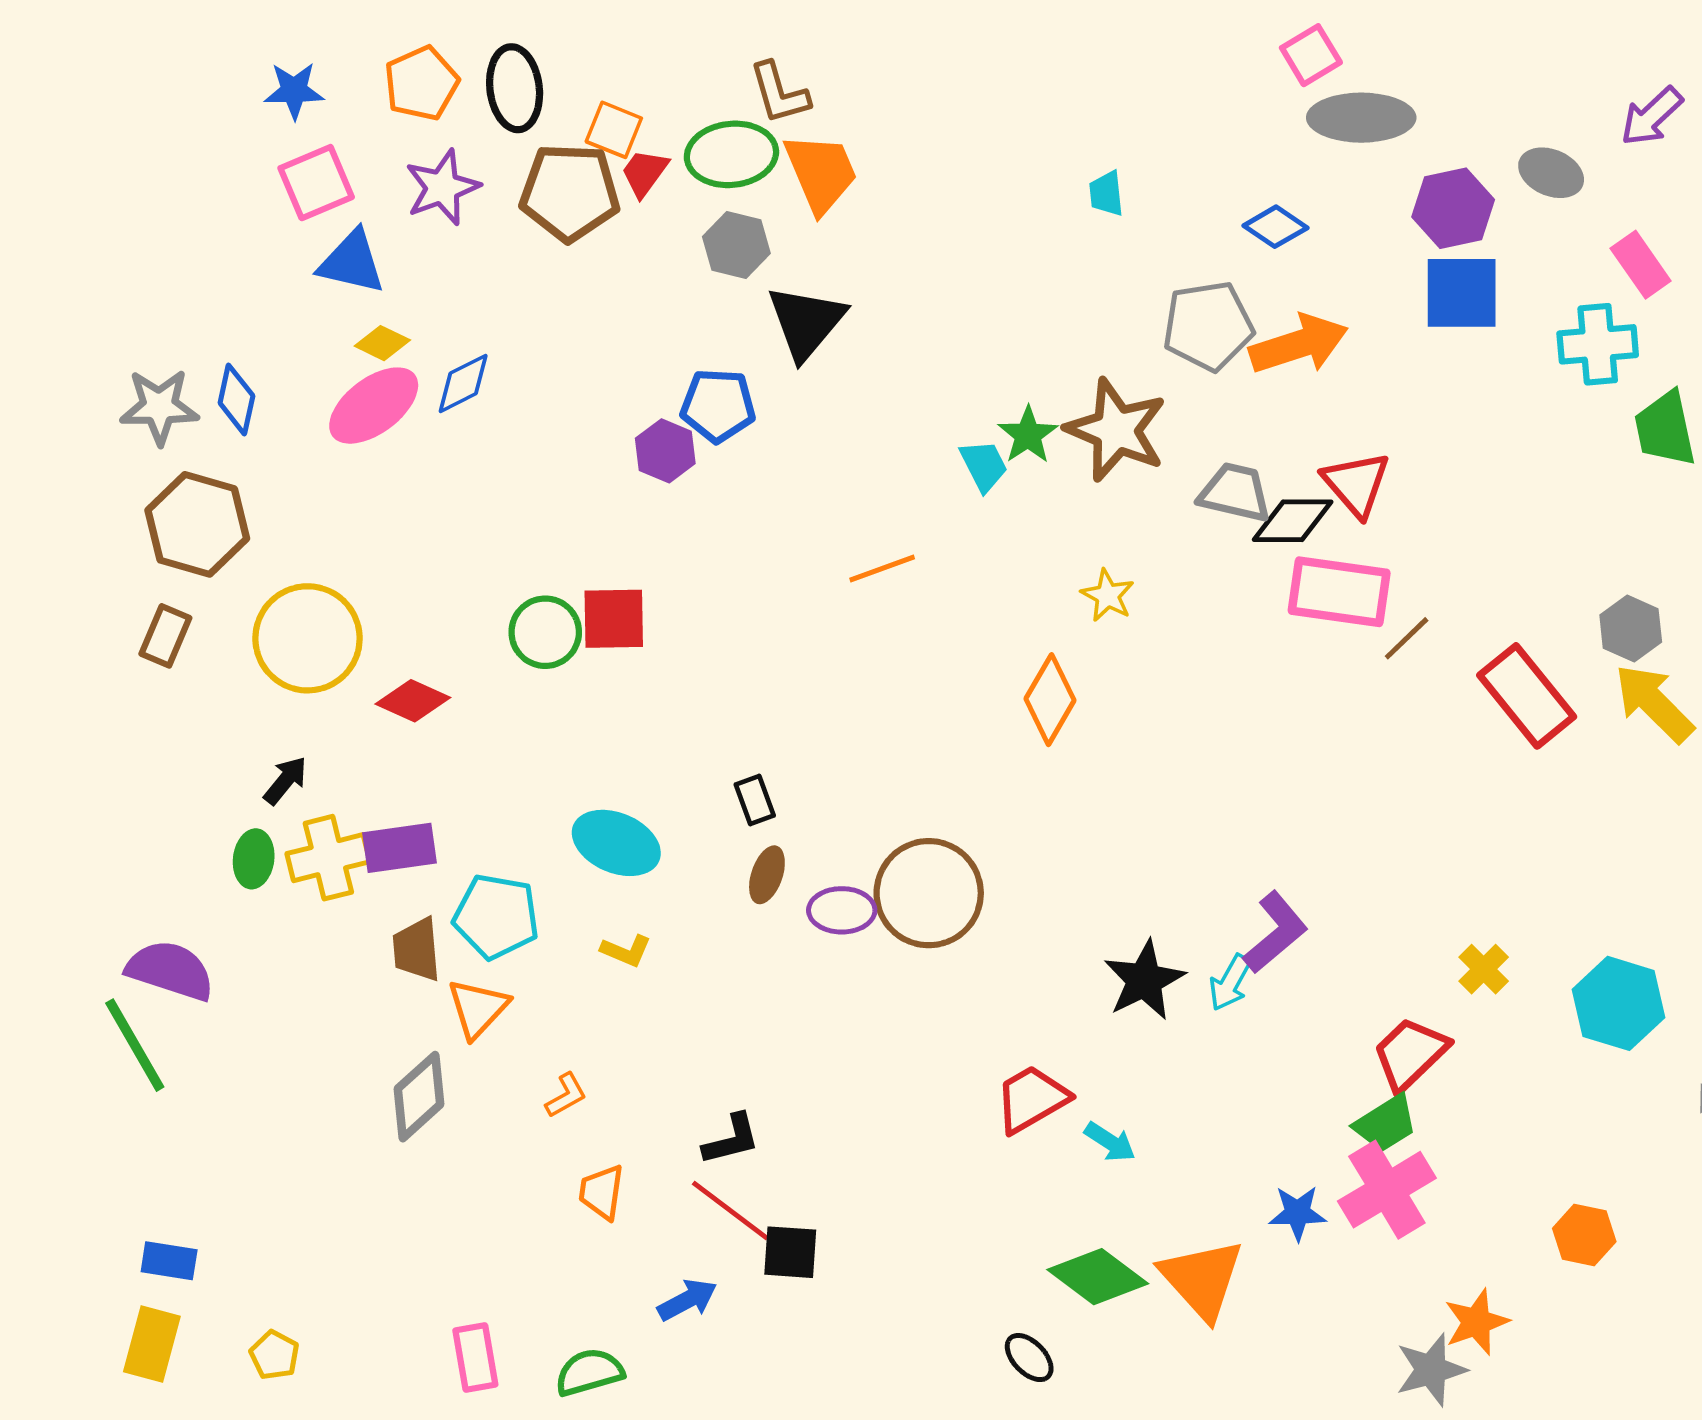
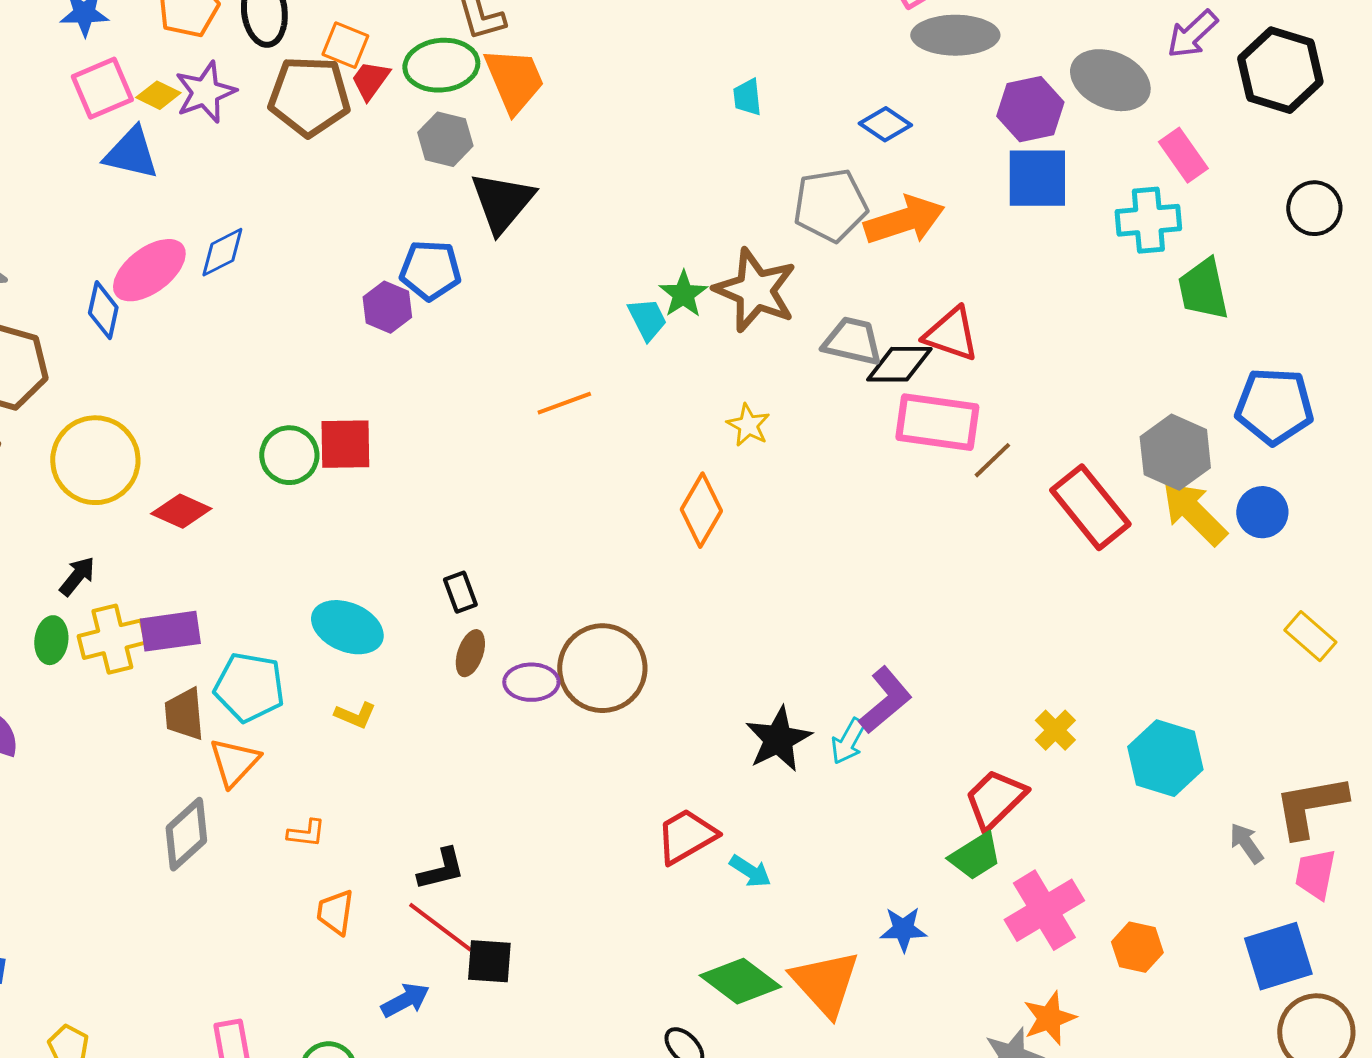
gray ellipse: (1551, 173) -> (1110, 80), size x1.5
yellow diamond: (382, 343) -> (158, 95), moved
blue diamond: (236, 399) -> (103, 310), moved
red triangle: (1356, 484) -> (951, 334), turned -30
gray hexagon: (1631, 629) -> (1175, 452), size x1.4
orange L-shape: (566, 1095) -> (306, 833), turned 36
pink cross: (1387, 1190) -> (1044, 910), moved

